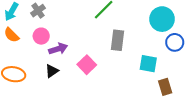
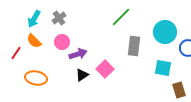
cyan circle: (162, 19) -> (165, 32), moved
black triangle: (52, 71) -> (82, 75), moved

